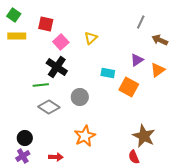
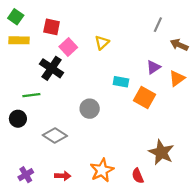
black cross: (57, 67) -> (52, 68), moved
green line: (41, 85) -> (31, 95), moved
gray diamond: (49, 107) -> (55, 135), moved
orange star: (85, 136) -> (102, 170), moved
black circle: (25, 138) -> (18, 119), moved
red semicircle: (134, 157) -> (138, 176), moved

